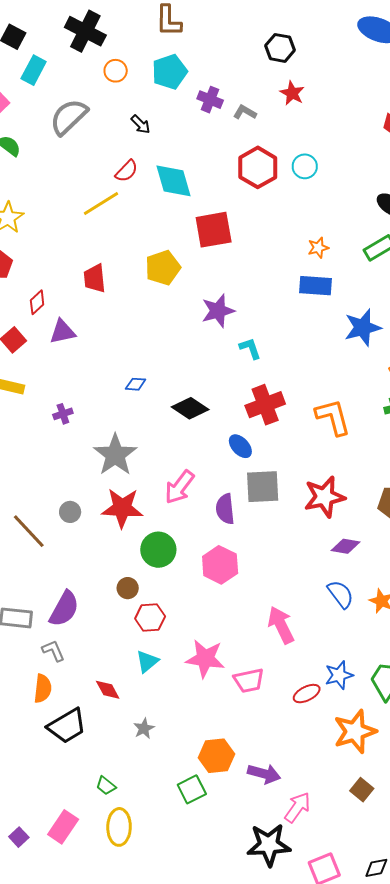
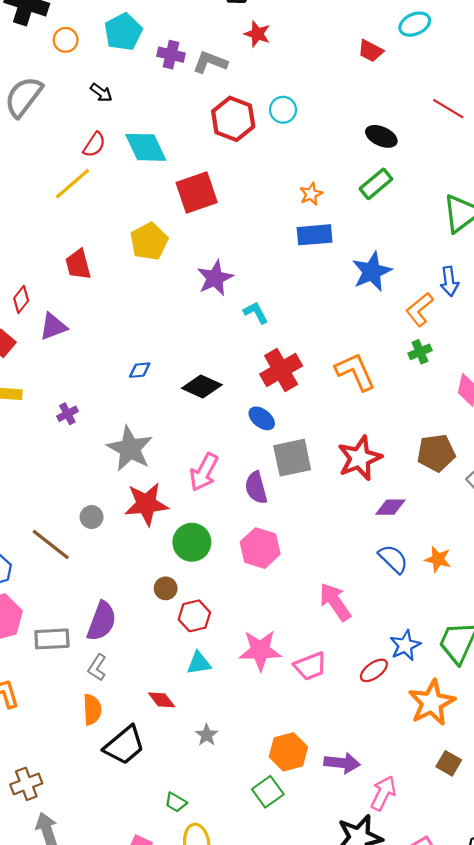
gray L-shape: (245, 112) -> (210, 62), size x1.4
gray L-shape: (53, 651) -> (97, 667), turned -115
cyan triangle: (147, 661) -> (199, 663), turned 40

